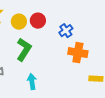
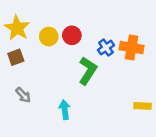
green L-shape: (24, 50) -> (88, 71), moved
orange cross: (78, 53) -> (132, 48), moved

